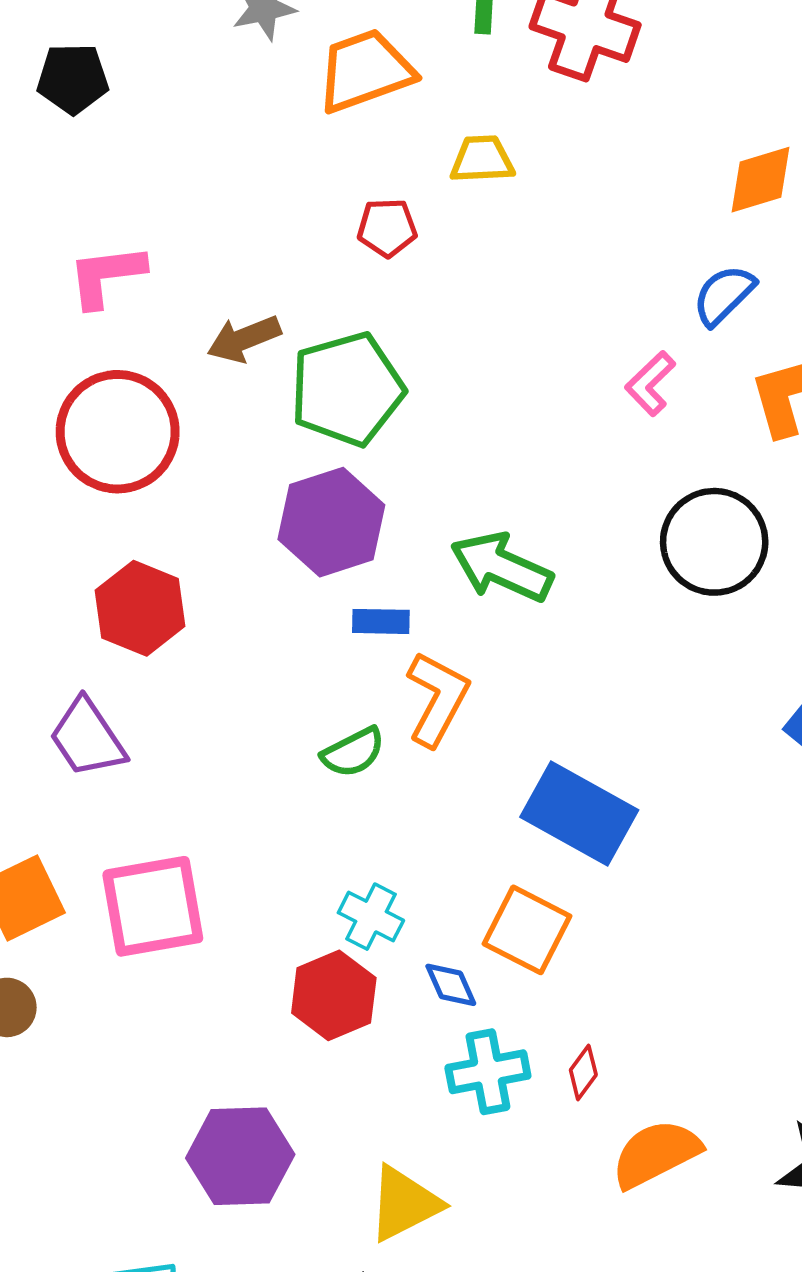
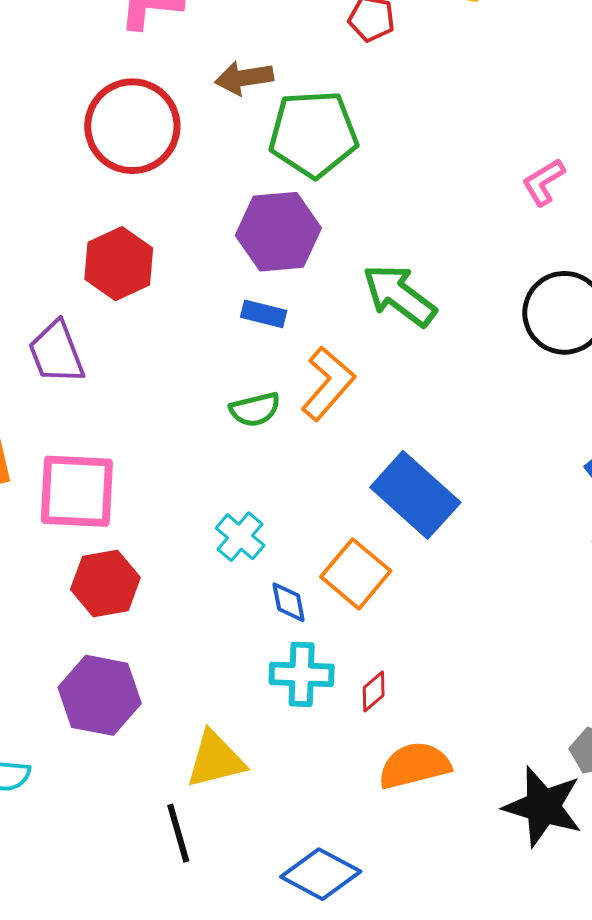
blue rectangle: (381, 621) -> (264, 314), moved
red hexagon: (334, 995) -> (105, 583), moved

